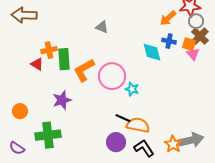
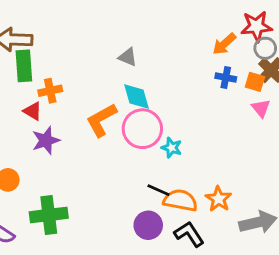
cyan diamond: (152, 52) -> (137, 97), moved
pink triangle: (193, 54) -> (261, 108), moved
green rectangle: (64, 59) -> (24, 66), moved
purple star: (62, 100) -> (46, 140), moved
orange star: (173, 144) -> (218, 199), moved

